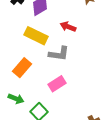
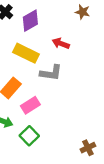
pink rectangle: (57, 84) -> (30, 105), moved

